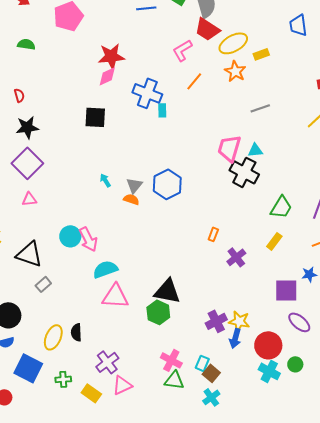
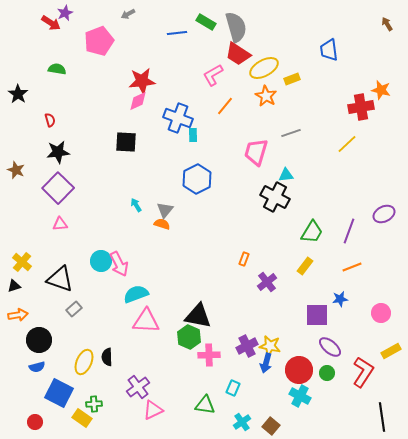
pink trapezoid: (229, 148) -> (256, 152), moved
blue hexagon: (167, 184) -> (197, 179), moved
pink cross: (171, 360) -> (209, 355), moved, turned -30
green circle: (295, 364) -> (327, 373), moved
brown square: (211, 373) -> (271, 426), moved
yellow rectangle: (91, 393) -> (82, 418), moved

